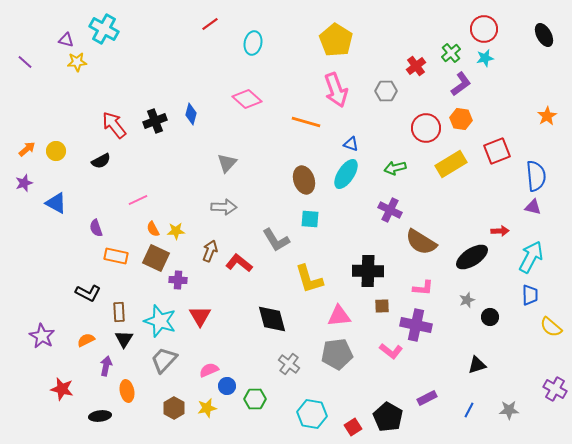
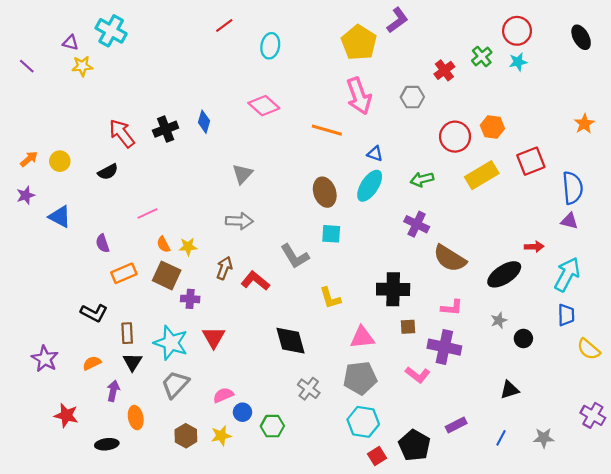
purple L-shape: (461, 84) -> (397, 20), moved
orange rectangle: (116, 256) -> (124, 273), turned -35
yellow L-shape: (309, 279) -> (330, 298), size x0.7
cyan hexagon: (312, 414) -> (363, 422), moved

